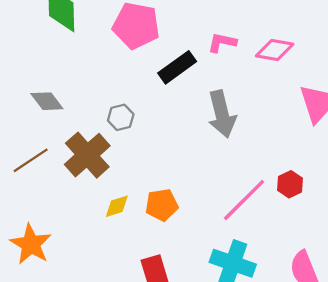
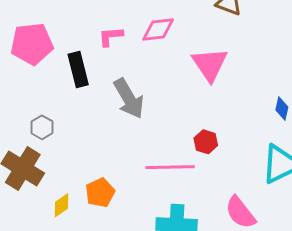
black rectangle: (177, 67) -> (78, 69), turned -52
pink line: (244, 200) -> (170, 167), turned 60

